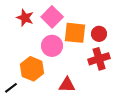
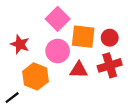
red star: (25, 18) -> (20, 44), moved
red triangle: (67, 85) -> (79, 70), moved

